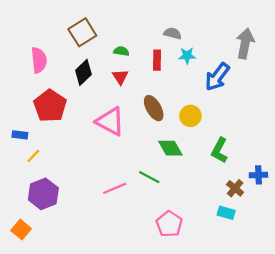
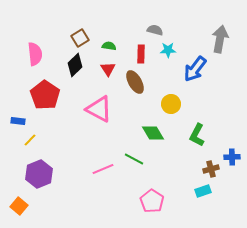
brown square: (82, 32) -> (80, 38), moved, size x0.7
brown ellipse: (154, 108) -> (135, 82), moved
brown cross: (235, 188) -> (211, 169), turned 35
cyan rectangle: (226, 213) -> (203, 191), turned -35

